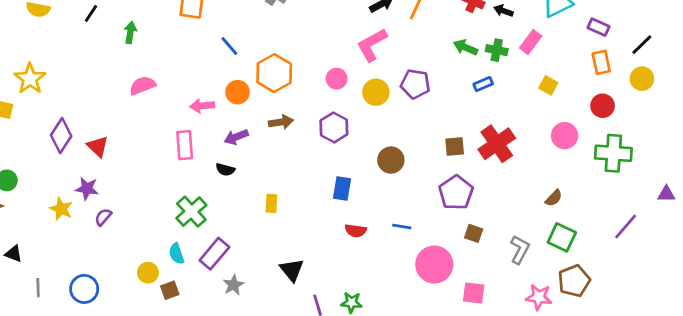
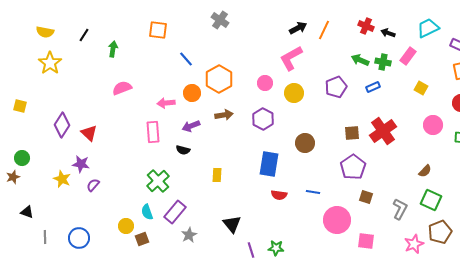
yellow star: (30, 79) -> (50, 63), moved
purple pentagon: (415, 84) -> (336, 87), moved, turned -30
blue rectangle: (342, 189) -> (269, 164), size x1.4
pink star: (539, 297) -> (414, 244), turned -30

